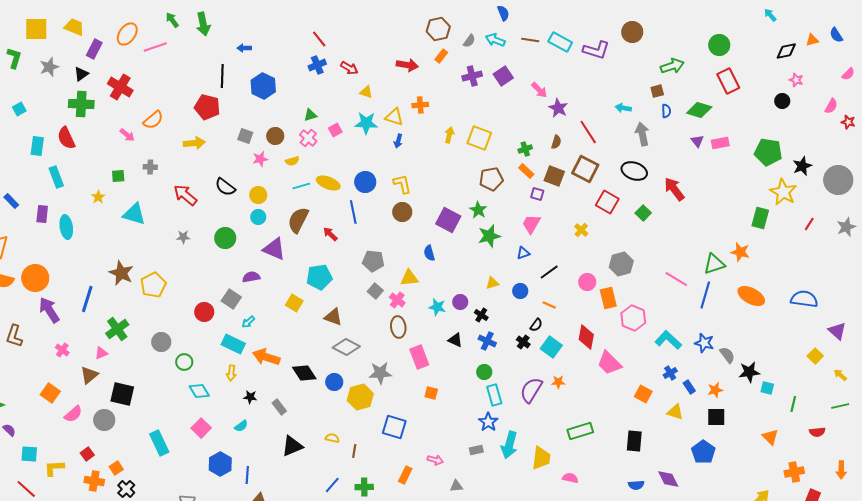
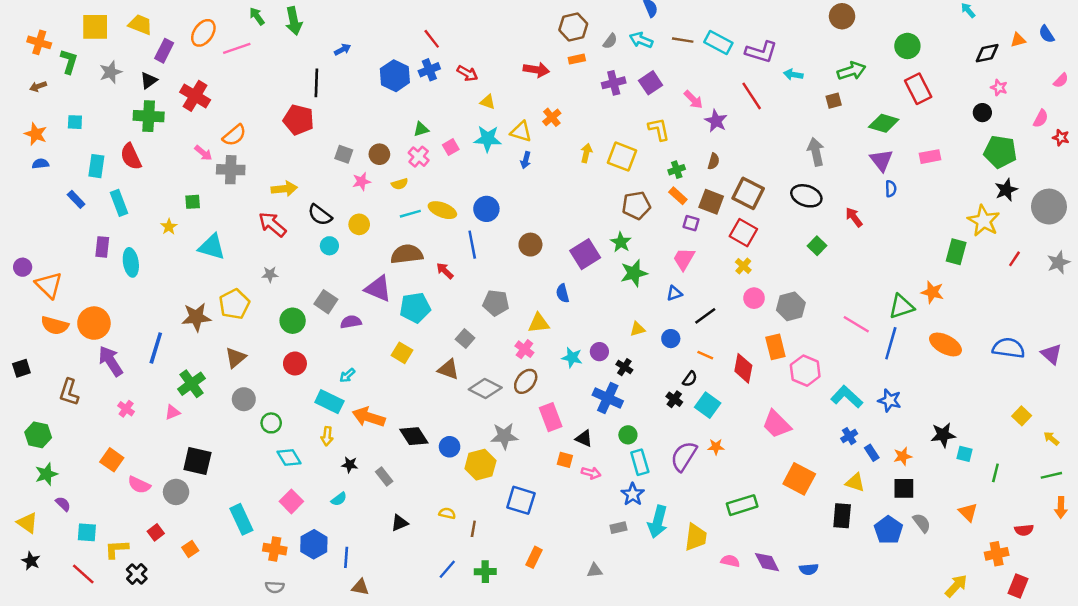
brown circle: (632, 32) -> (842, 16), moved
blue arrow: (244, 48) -> (343, 50), turned 152
orange rectangle: (441, 56) -> (577, 59), turned 40
blue hexagon: (263, 86) -> (395, 76), moved
orange cross: (420, 105) -> (552, 117), turned -35
cyan arrow: (623, 108) -> (793, 75), moved
cyan square: (19, 109) -> (75, 122), turned 32
blue semicircle: (666, 111) -> (891, 189), moved
red line: (588, 132) -> (752, 96), moved
purple triangle: (697, 141) -> (881, 160), size x1.5
yellow arrow: (194, 143) -> (284, 189), moved
pink rectangle: (720, 143) -> (930, 157), moved
green pentagon: (768, 152) -> (1000, 152), moved
gray cross: (150, 167) -> (231, 170), moved, size x1.6
yellow L-shape: (402, 184) -> (659, 129), moved
red arrow: (674, 189) -> (854, 217), size x0.7
blue rectangle: (11, 201) -> (76, 199), moved
red square: (607, 202) -> (743, 233), moved
cyan circle: (258, 217) -> (329, 246), moved
brown semicircle: (298, 220) -> (407, 254), turned 56
purple square: (448, 220) -> (585, 254), turned 30
green circle: (225, 238) -> (293, 321), moved
brown star: (121, 273) -> (196, 317), turned -30
cyan pentagon: (319, 277) -> (415, 308), moved
pink circle: (587, 282) -> (754, 298), moved
yellow pentagon: (153, 285) -> (234, 304), moved
gray square: (375, 291) -> (465, 339), moved
gray square: (231, 299) -> (326, 302), moved
brown ellipse: (398, 327) -> (526, 381), turned 45
purple triangle: (837, 331) -> (1051, 354), moved
red diamond: (586, 337) -> (743, 368), moved
black triangle: (455, 340) -> (584, 438), moved
blue cross: (487, 341) -> (608, 398), moved, size x1.4
gray diamond: (346, 347) -> (485, 388), moved
gray semicircle: (727, 355) -> (922, 523), moved
brown triangle: (89, 375) -> (235, 358), moved
orange square: (643, 394) -> (799, 479), moved, size x1.5
pink semicircle: (73, 414) -> (139, 485), turned 66
red semicircle: (817, 432) -> (1024, 530), moved
black rectangle: (634, 441) -> (842, 516), moved
black triangle: (292, 446) -> (400, 523), size x0.7
pink arrow: (435, 460) -> (591, 473), moved
orange arrow: (841, 470) -> (1061, 507), moved
purple diamond: (668, 479) -> (767, 562), moved
orange cross: (94, 481) -> (275, 549), moved
black cross: (126, 489) -> (137, 574), moved

